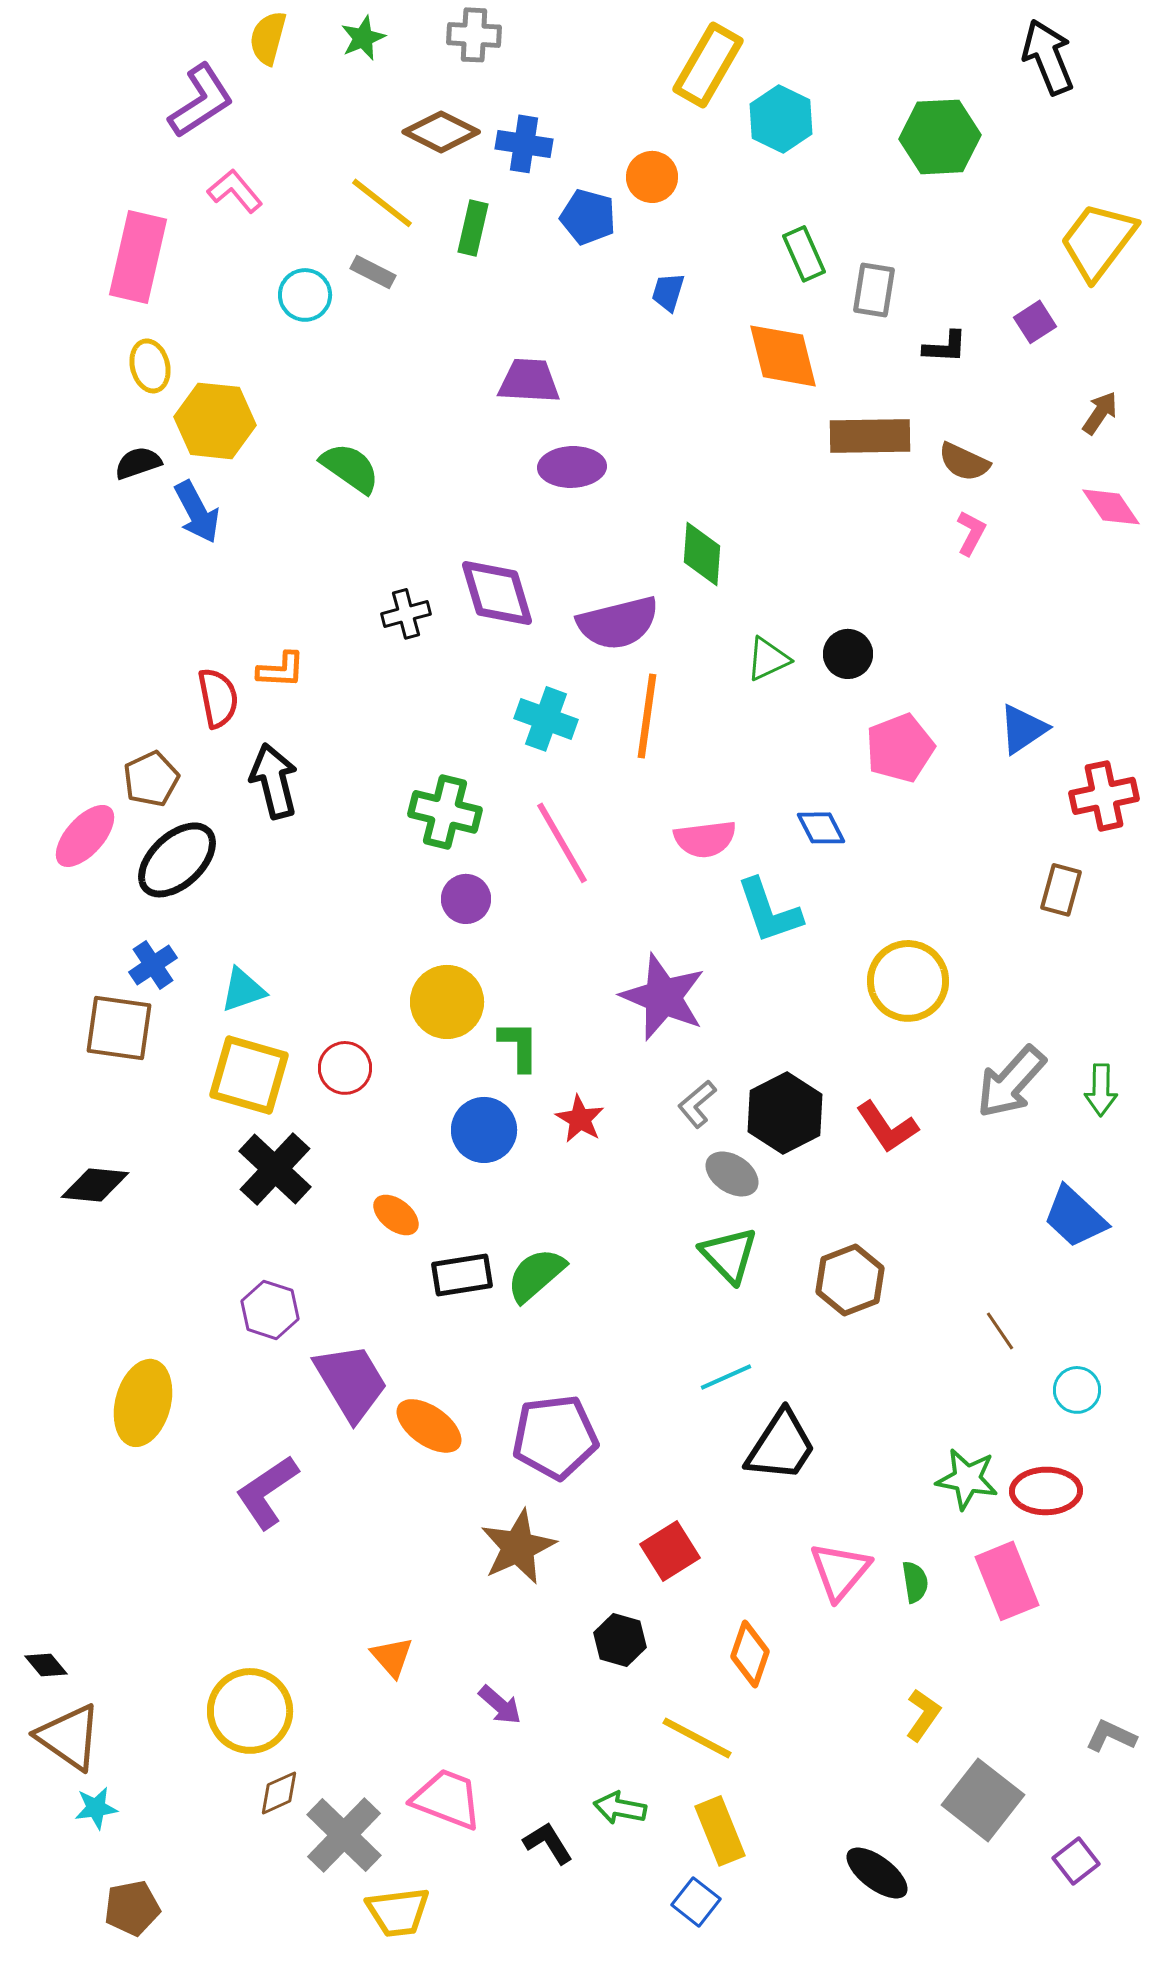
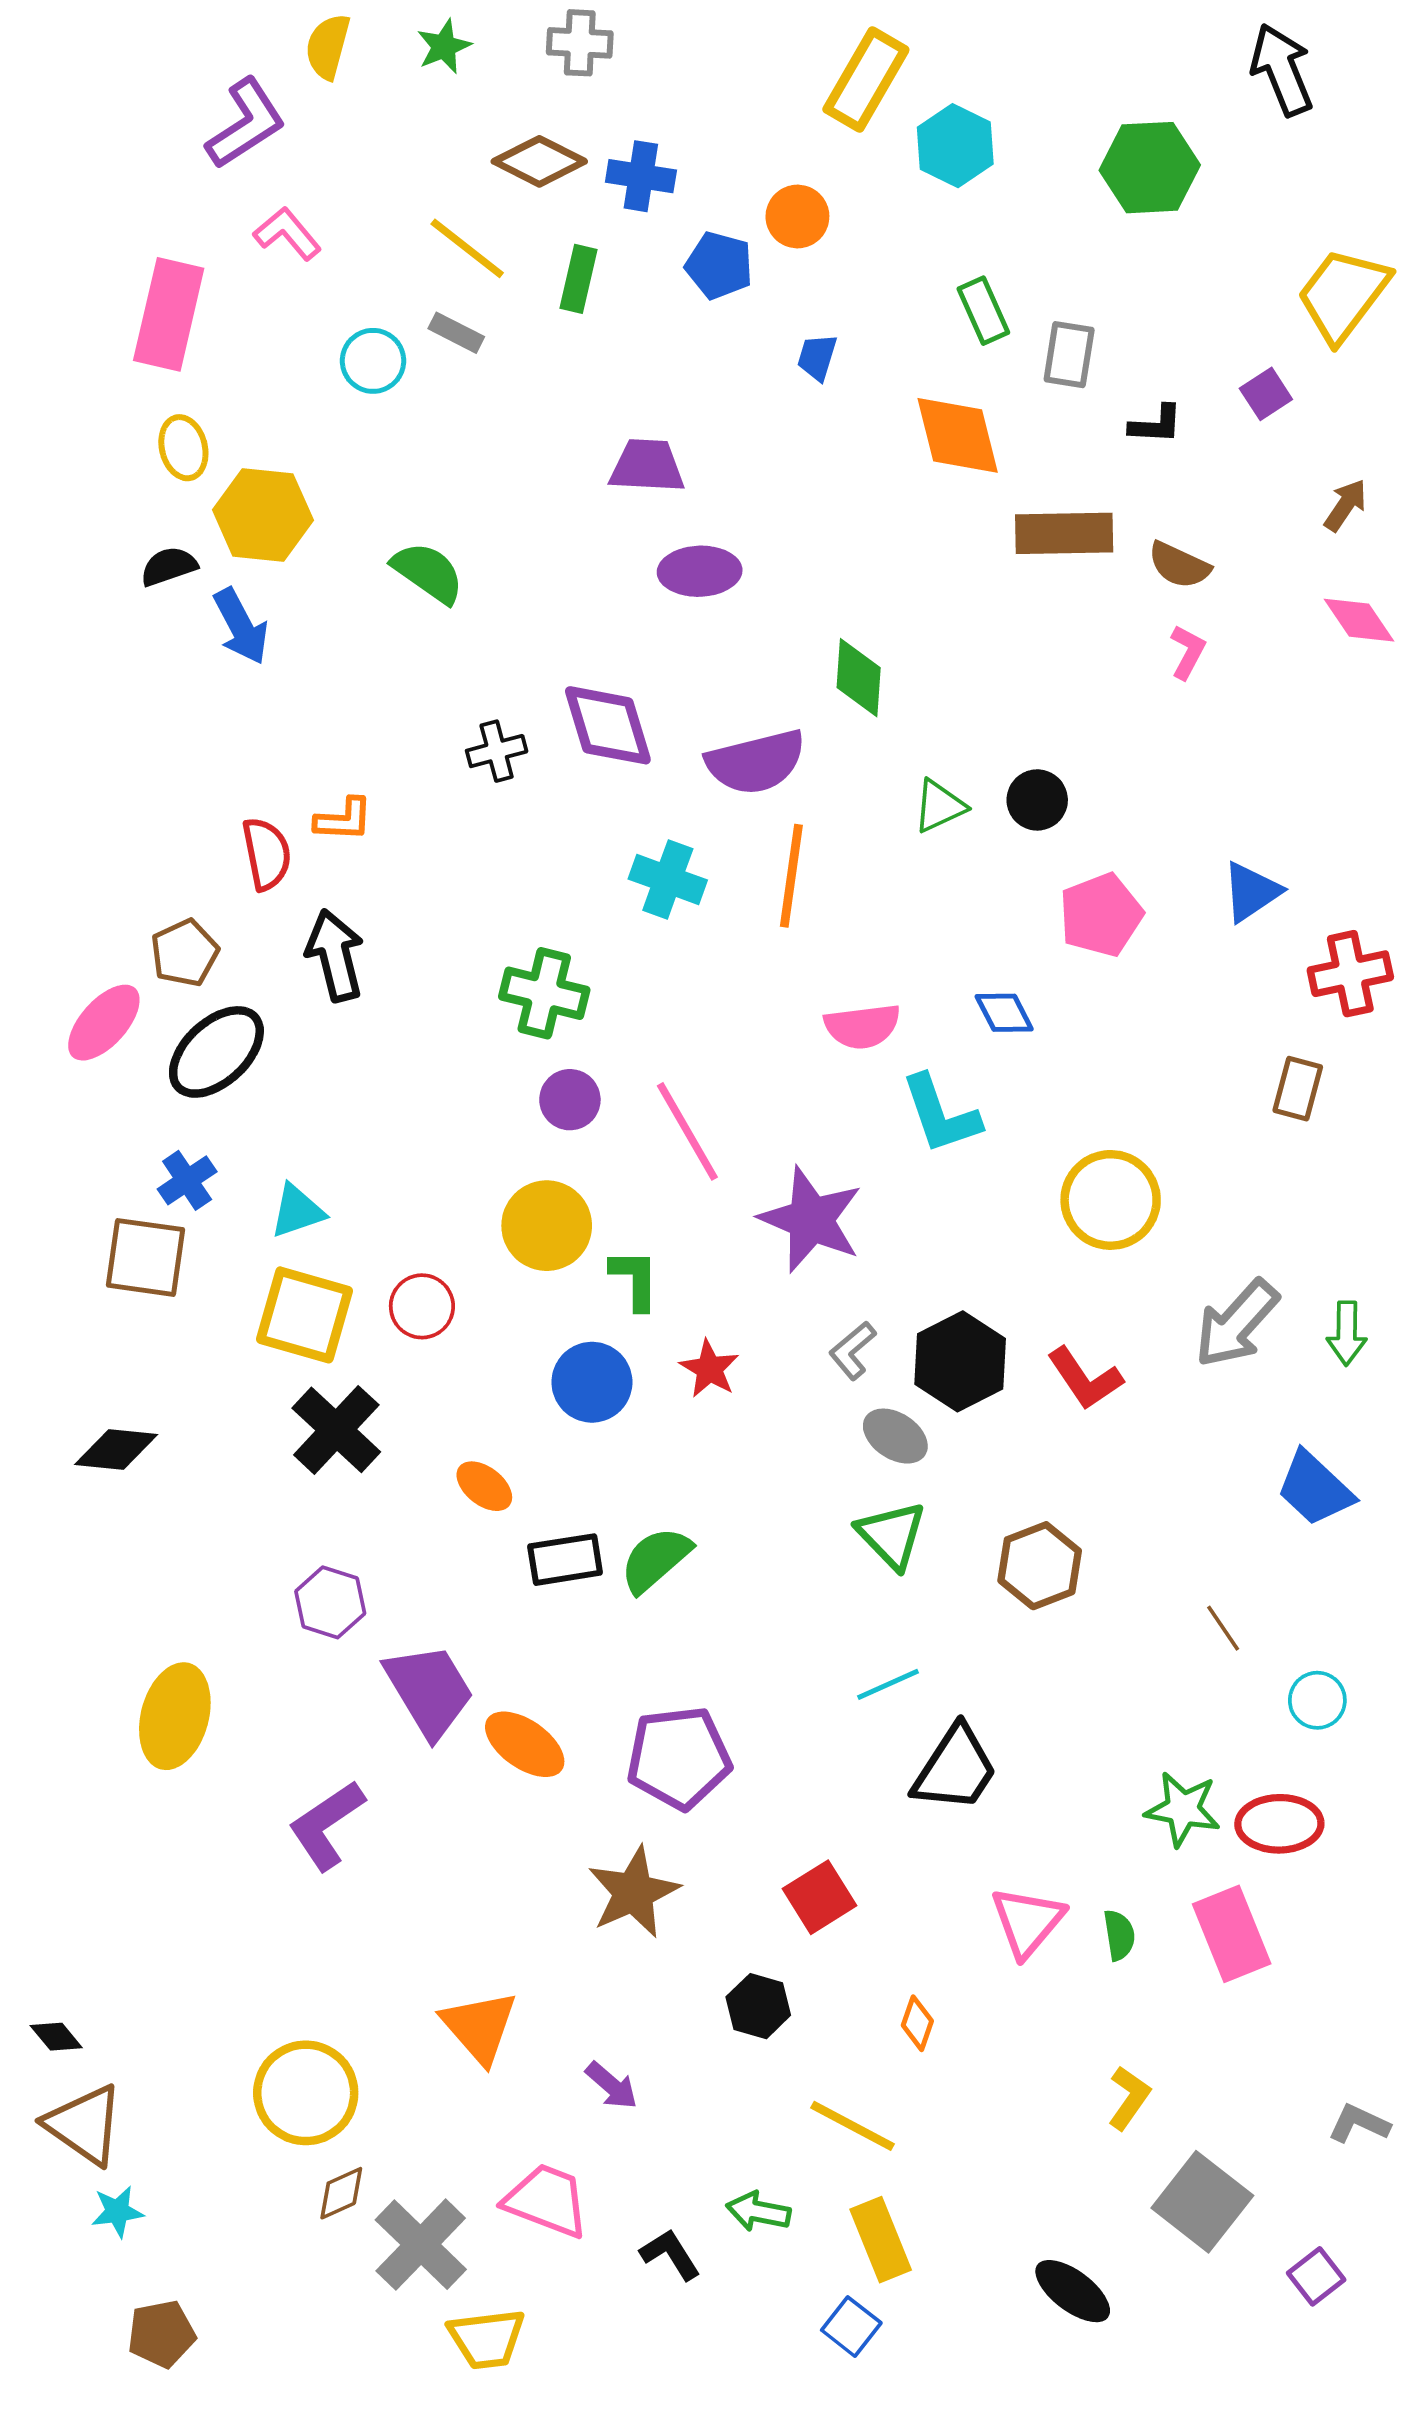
pink line: (562, 843) -> (687, 1131), moved
orange diamond: (750, 1654) -> (917, 2023), size x0.7
orange triangle: (392, 1657) -> (479, 2027), size x1.5

